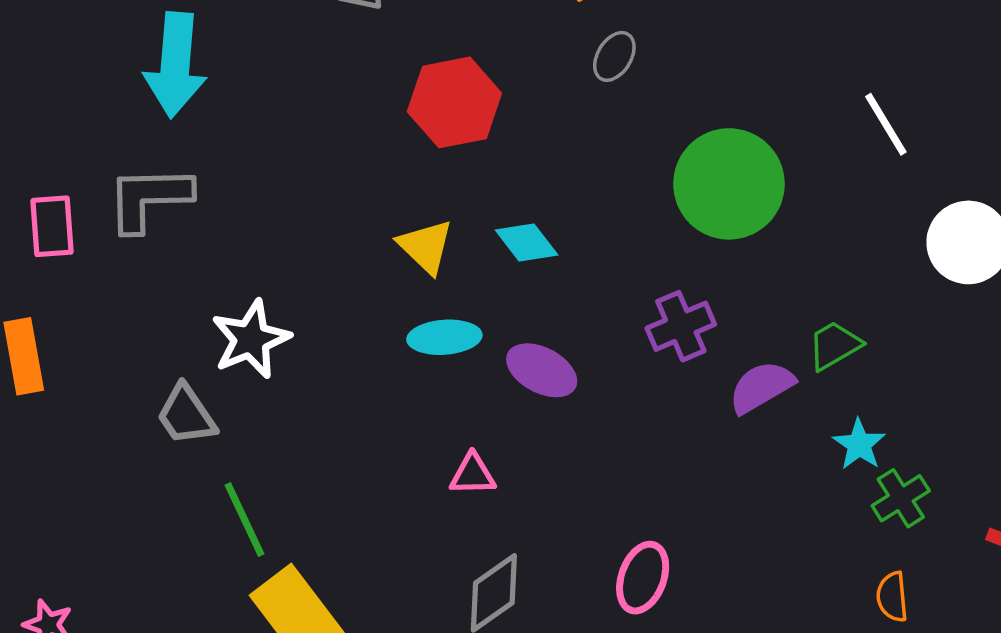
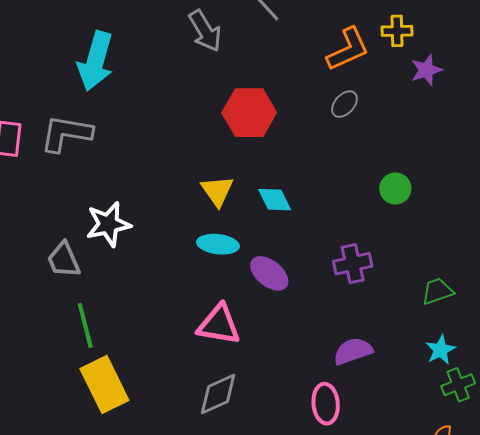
green circle: (729, 184) -> (395, 189), size x0.5
purple semicircle: (761, 387) -> (353, 351), moved
pink triangle: (473, 474) -> (219, 325), size x1.6
pink ellipse: (643, 578) -> (326, 404), moved, turned -36

